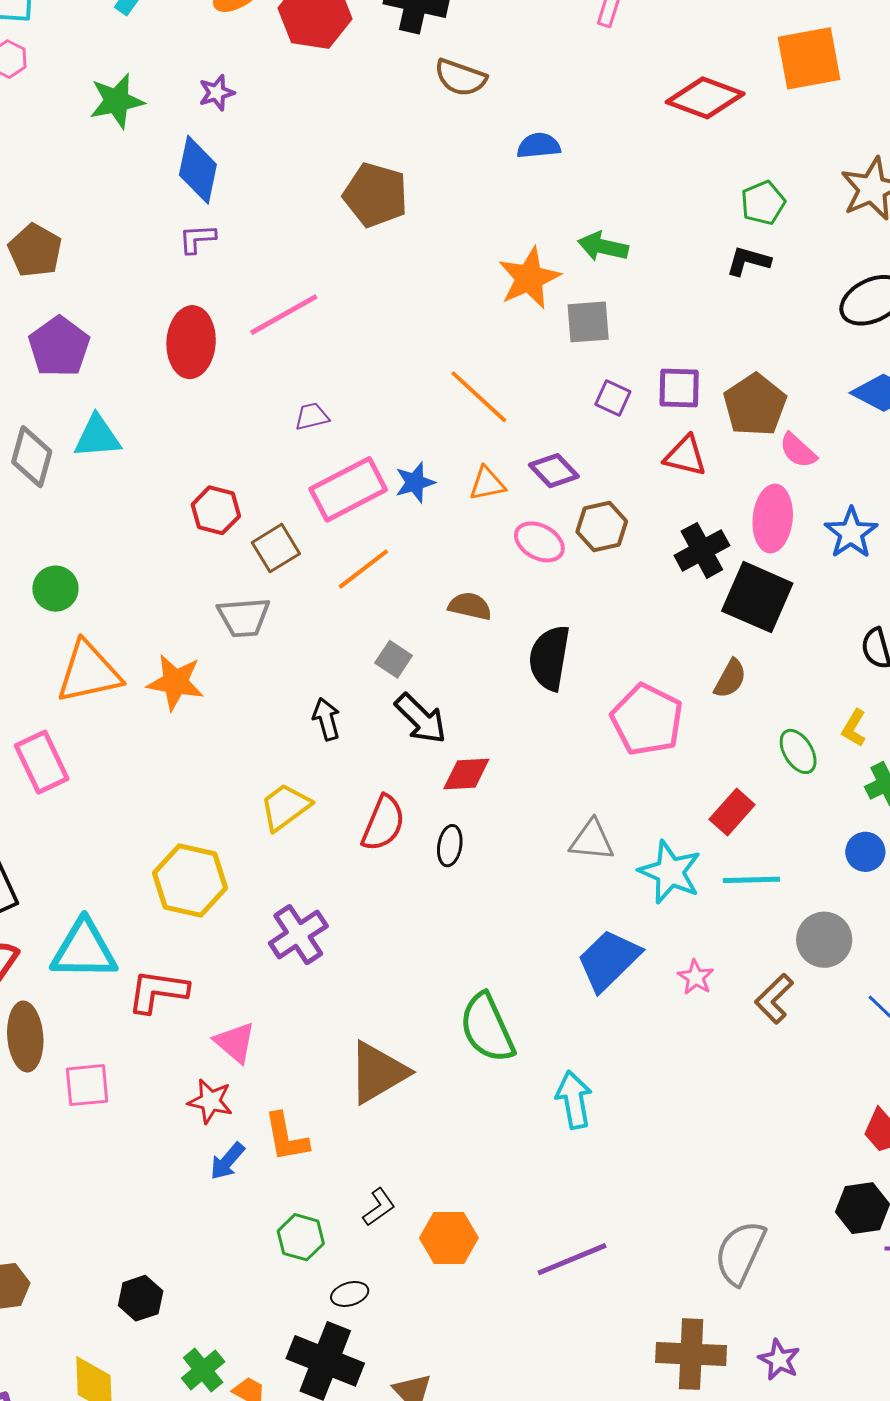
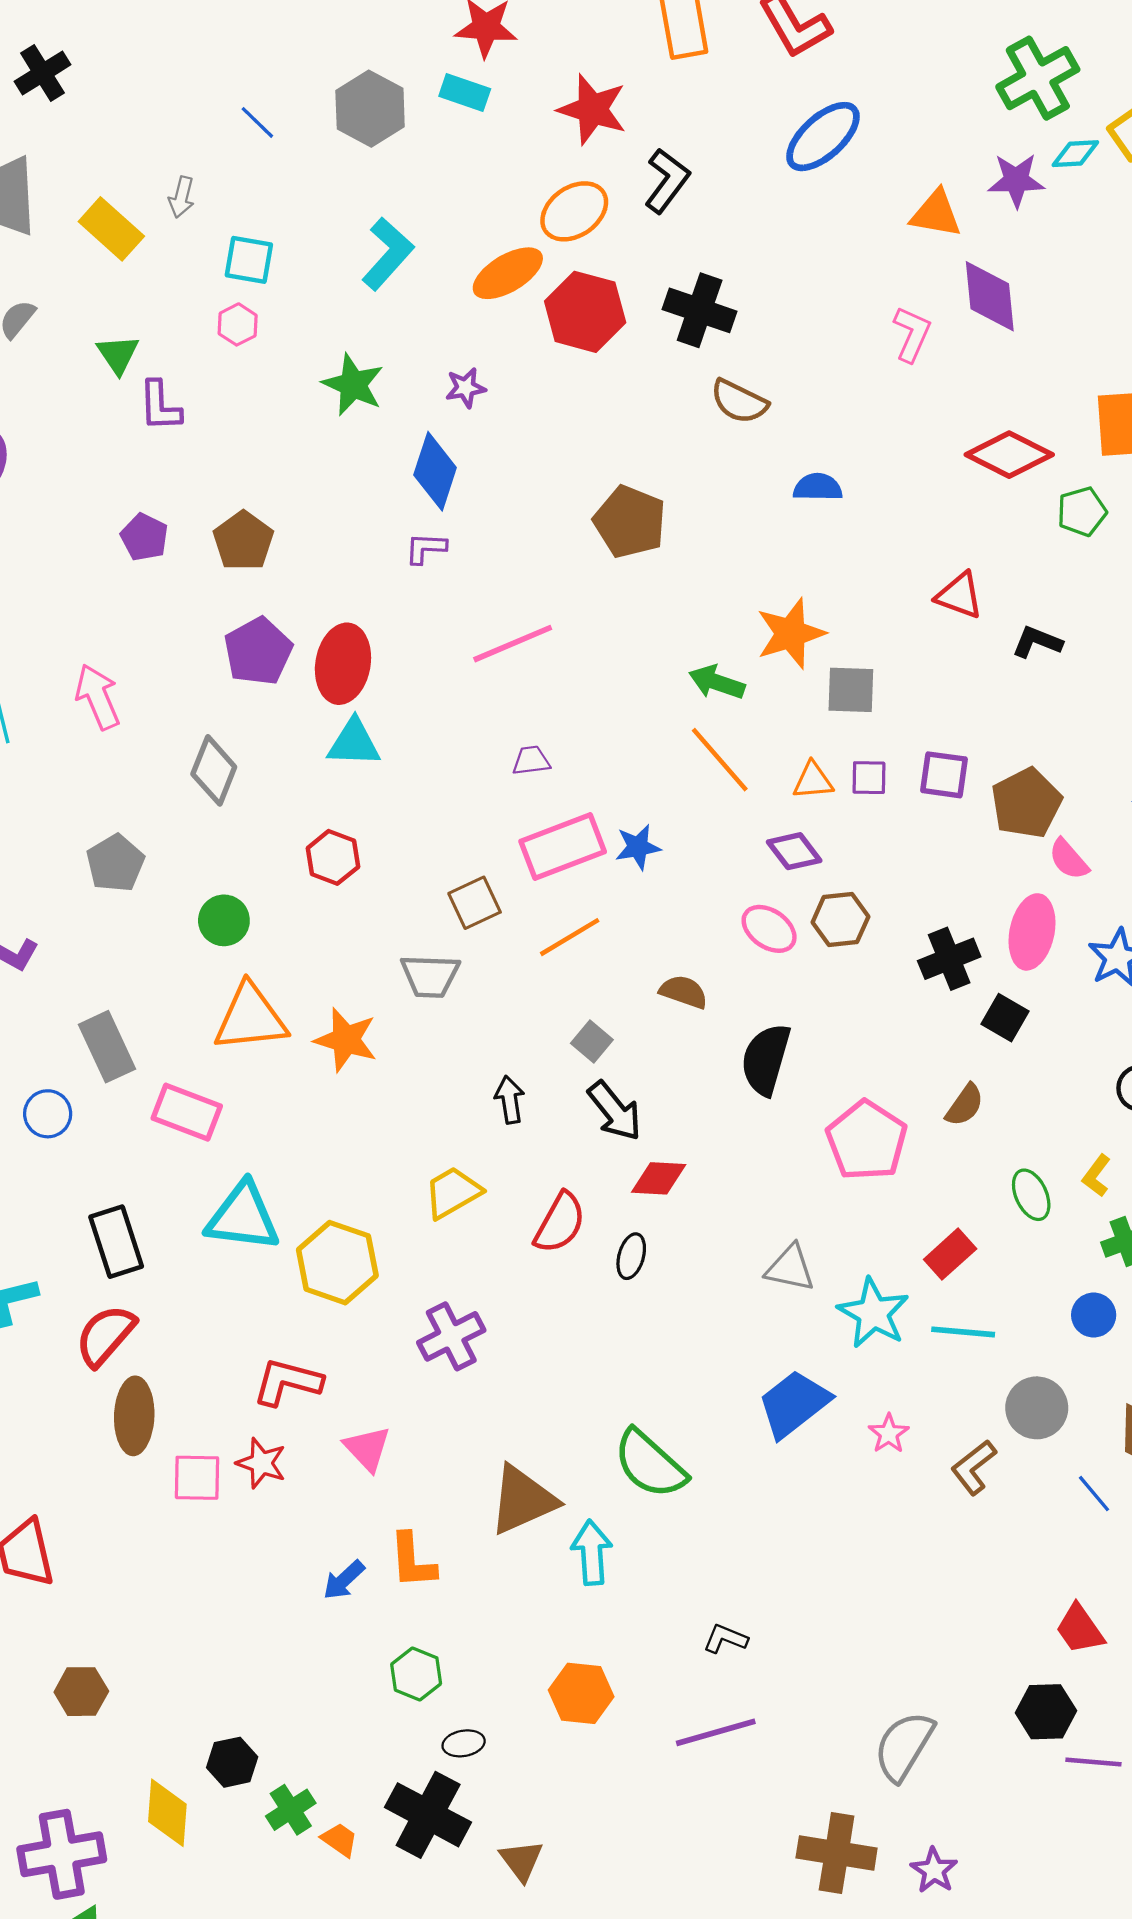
green star: (117, 101) -> (353, 385), turned 30
green pentagon: (763, 203) -> (1082, 512), moved
green arrow: (603, 247) -> (717, 682), moved
red ellipse: (191, 342) -> (343, 664), moved
purple square: (613, 398) -> (869, 778), turned -30
cyan triangle: (97, 437) -> (354, 743), moved
red triangle: (685, 456) -> (959, 595), moved
orange triangle: (487, 484) -> (813, 781), moved
red hexagon: (216, 510) -> (333, 857), moved
black square: (757, 597) -> (1005, 1018), size x0.6
pink rectangle: (42, 762) -> (187, 1112), turned -50
cyan triangle: (84, 950) -> (243, 1217), moved
green semicircle: (487, 1028) -> (650, 1464), turned -30
cyan arrow: (574, 1100) -> (592, 1552), moved
red star: (210, 1101) -> (261, 1463), moved
black L-shape: (379, 1207) -> (725, 1639), moved, turned -129
black hexagon: (141, 1298) -> (232, 1762), moved

